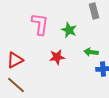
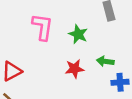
red star: (57, 57) -> (74, 69), moved

